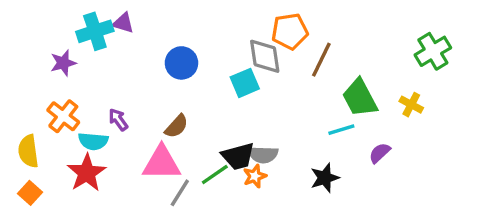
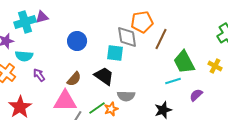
purple triangle: (123, 23) -> (42, 17), turned -32
cyan square: (245, 83) -> (115, 53), turned 30
cyan semicircle: (93, 141) -> (24, 56), moved
black trapezoid: (238, 156) -> (104, 76), moved, turned -130
orange star: (255, 176) -> (111, 109), moved

